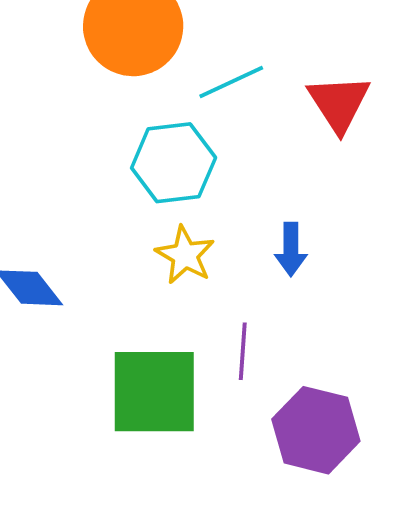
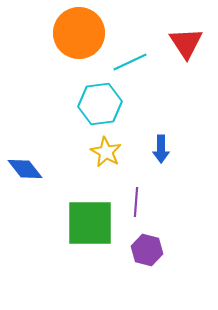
red triangle: (339, 103) -> (186, 43), moved
purple hexagon: (316, 430) -> (147, 250), moved, size x0.7

